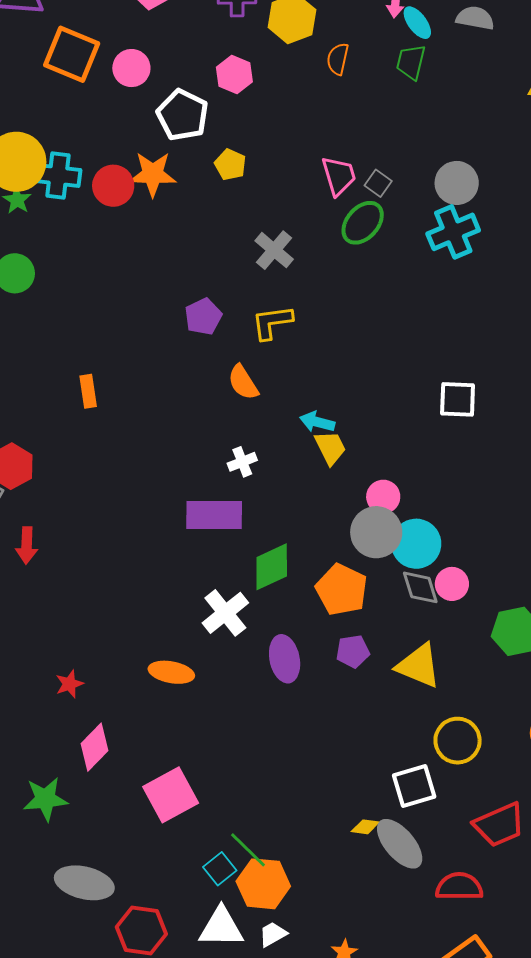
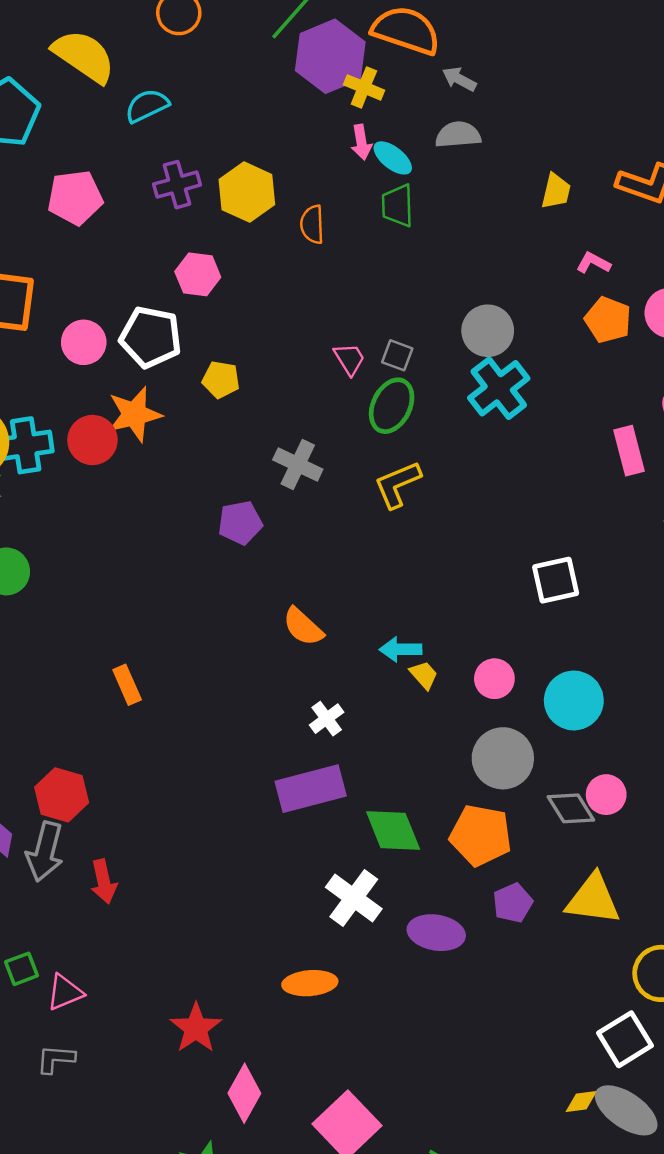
pink circle: (131, 68) -> (84, 342), moved
pink trapezoid: (339, 176) -> (349, 359), size x0.7
purple pentagon: (203, 317) -> (240, 523), moved, turned 30
yellow L-shape: (272, 322) -> (397, 484), moved
yellow trapezoid: (330, 448) -> (424, 675), size x0.7
pink circle: (383, 497) -> (494, 679), moved
cyan circle: (416, 544) -> (574, 700), moved
green diamond: (272, 567) -> (393, 830), turned -72
purple ellipse: (285, 659) -> (436, 933), turned -54
red star: (69, 684) -> (196, 1028), size x1.5

